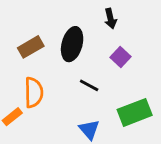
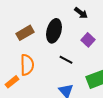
black arrow: (110, 19) -> (81, 13), turned -40

